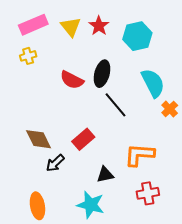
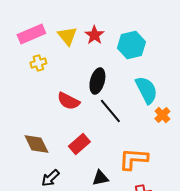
yellow cross: (28, 56) -> (38, 63), moved
red semicircle: (72, 80) -> (68, 101), moved
black arrow: (55, 163) -> (50, 178), moved

